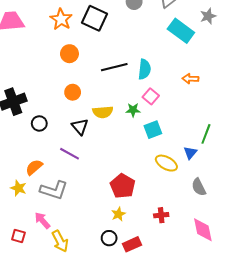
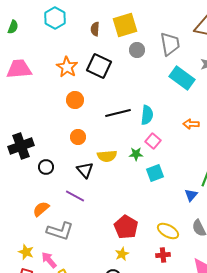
yellow ellipse: (166, 163) -> (168, 231), moved
yellow star: (18, 188) -> (26, 252), moved

